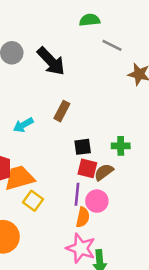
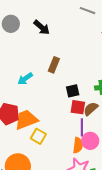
black arrow: (51, 61) -> (42, 27), size x0.7
purple line: (77, 194) -> (82, 127), moved
pink circle: (97, 201) -> (90, 141), moved

